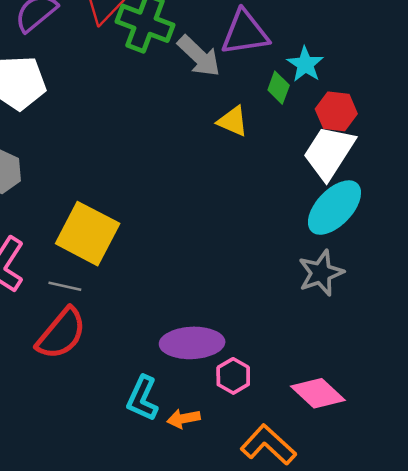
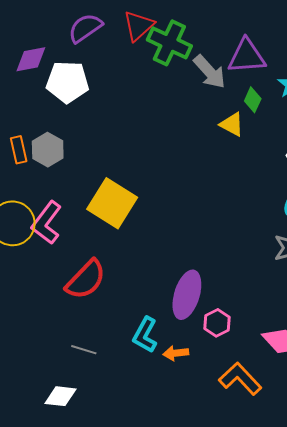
green diamond: (279, 88) -> (253, 100), moved
gray line: (65, 286) -> (84, 350), moved
purple ellipse: (192, 343) -> (187, 295), turned -75

